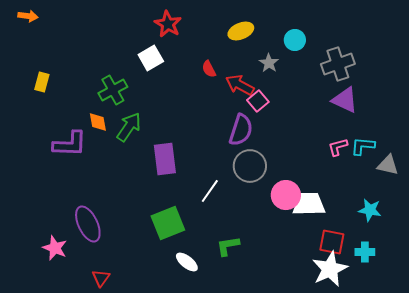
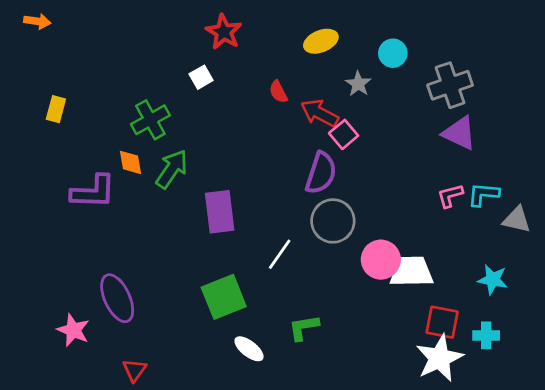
white square: (151, 58) -> (201, 77), size x0.7

